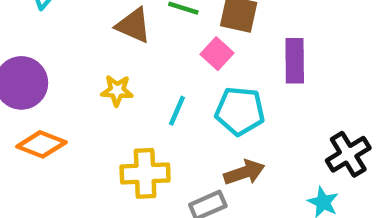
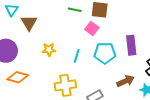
brown triangle: (133, 25) -> (29, 23), moved, turned 42
purple rectangle: (295, 61) -> (131, 45), moved
brown arrow: (244, 172) -> (126, 81), moved

